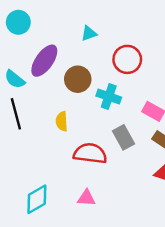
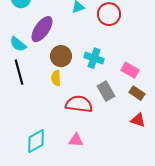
red circle: (127, 59) -> (109, 14), moved
brown circle: (78, 79) -> (61, 56), moved

